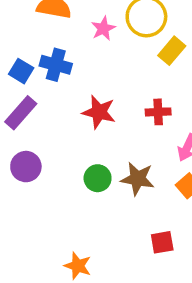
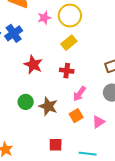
yellow rectangle: (172, 51) -> (69, 43), moved
blue cross: (56, 65) -> (14, 33), turned 30

